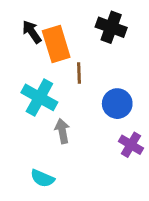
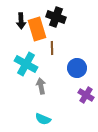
black cross: (111, 27) -> (56, 17), moved
black arrow: (32, 32) -> (21, 21), turned -147
cyan semicircle: (42, 178) -> (43, 119), moved

